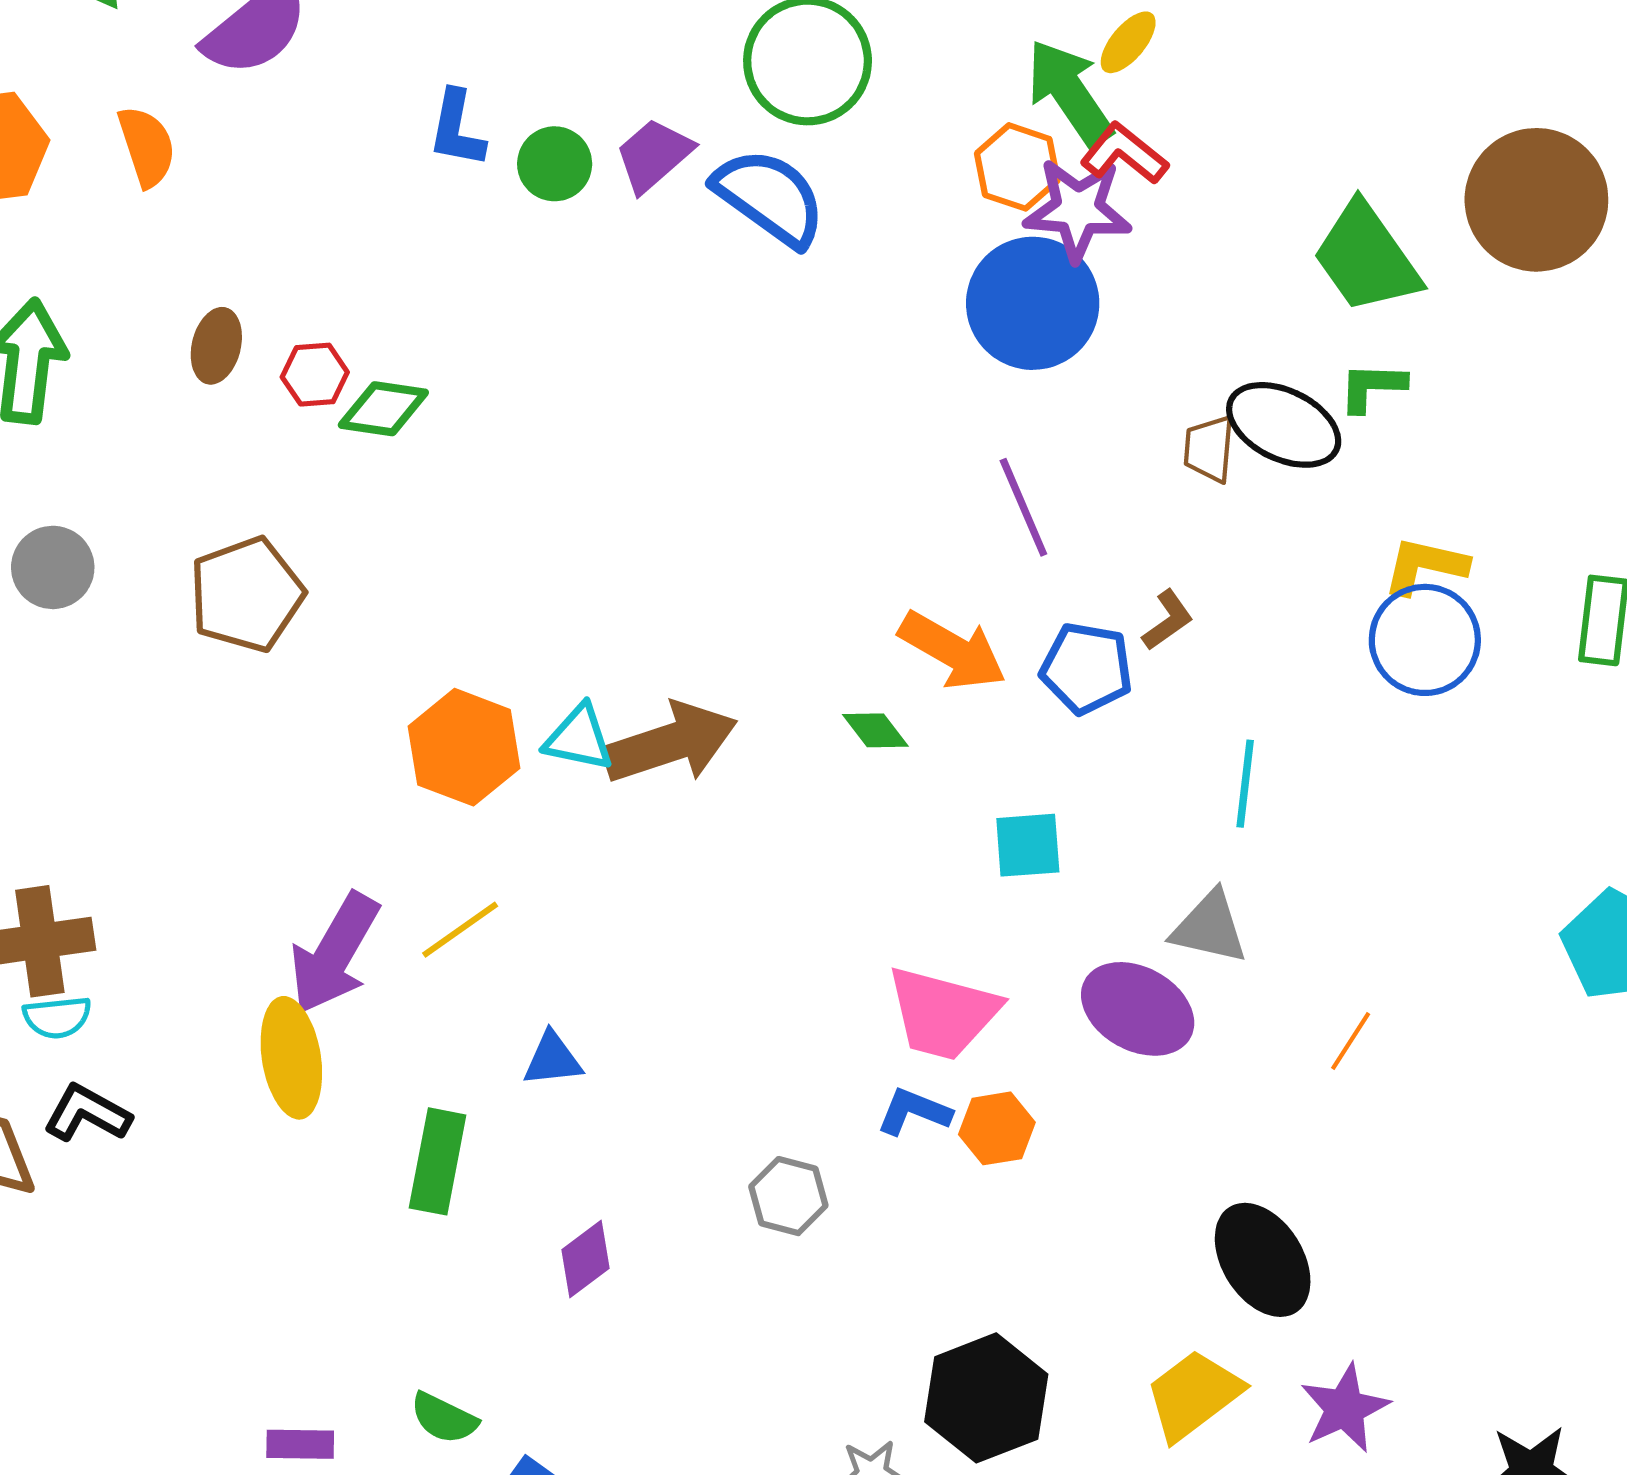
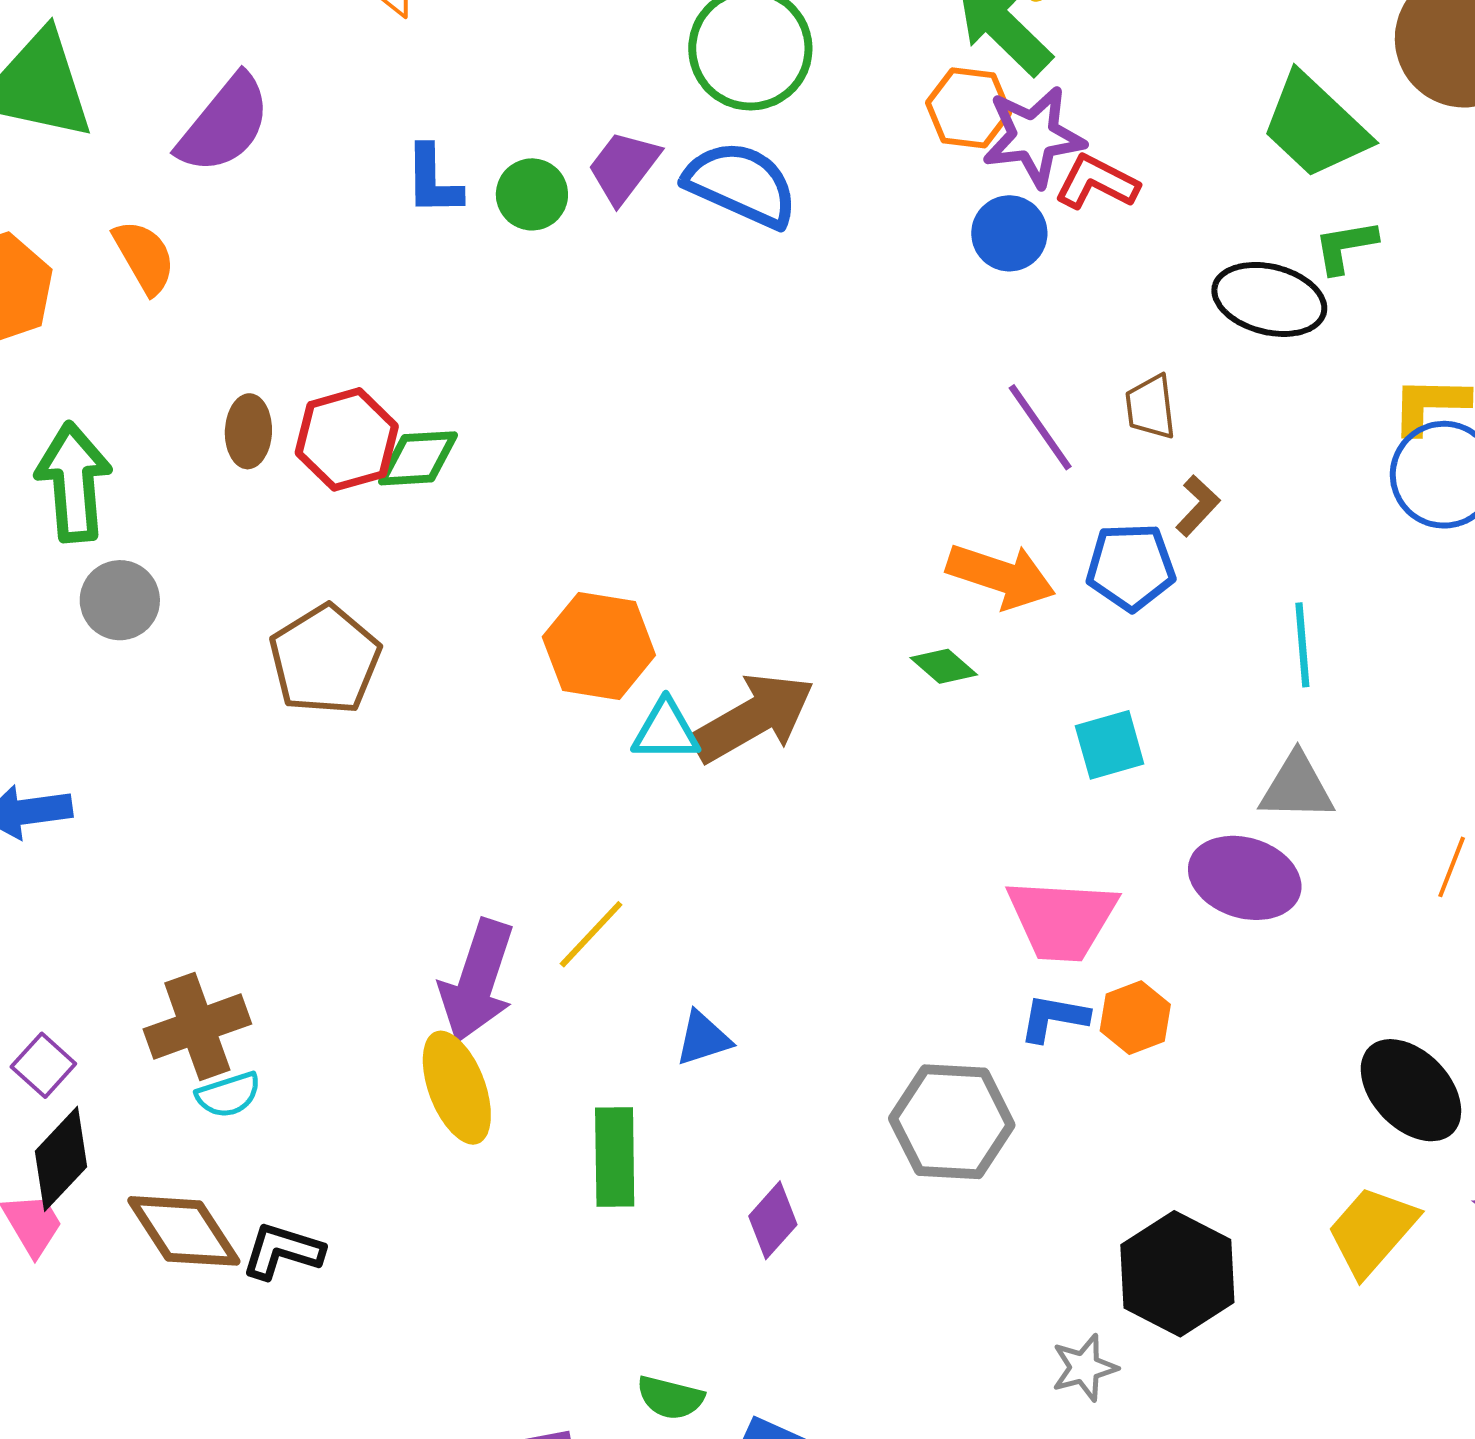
red L-shape: (1124, 154) -> (1097, 182), moved
blue circle: (1033, 303) -> (1009, 233), size x0.6
red hexagon: (315, 375) -> (347, 439), size x1.6
brown trapezoid: (1209, 449) -> (1151, 407), moved
gray circle: (53, 567) -> (120, 600), moved
orange hexagon: (464, 747) -> (599, 646), moved
black L-shape: (87, 1113) -> (282, 1251), moved
gray hexagon: (788, 1196) -> (952, 1122), size x1.6

